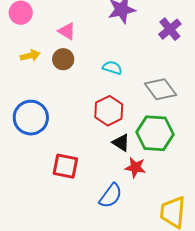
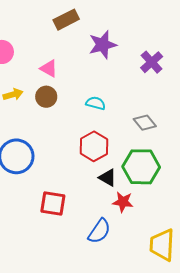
gray diamond: (161, 89) -> (145, 123), size x0.7

